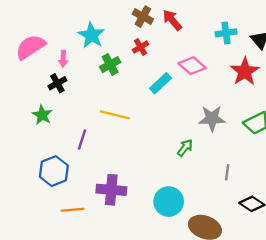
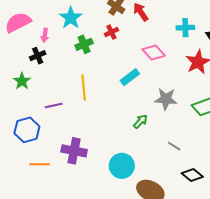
cyan rectangle: (160, 83) -> (130, 77), moved
yellow line: (115, 115) -> (84, 87), turned 65
purple line: (82, 139) -> (54, 105), turned 54
gray line: (227, 172) -> (174, 146), turned -72

